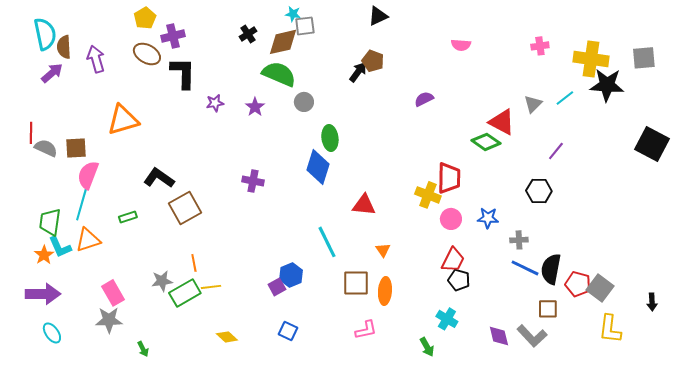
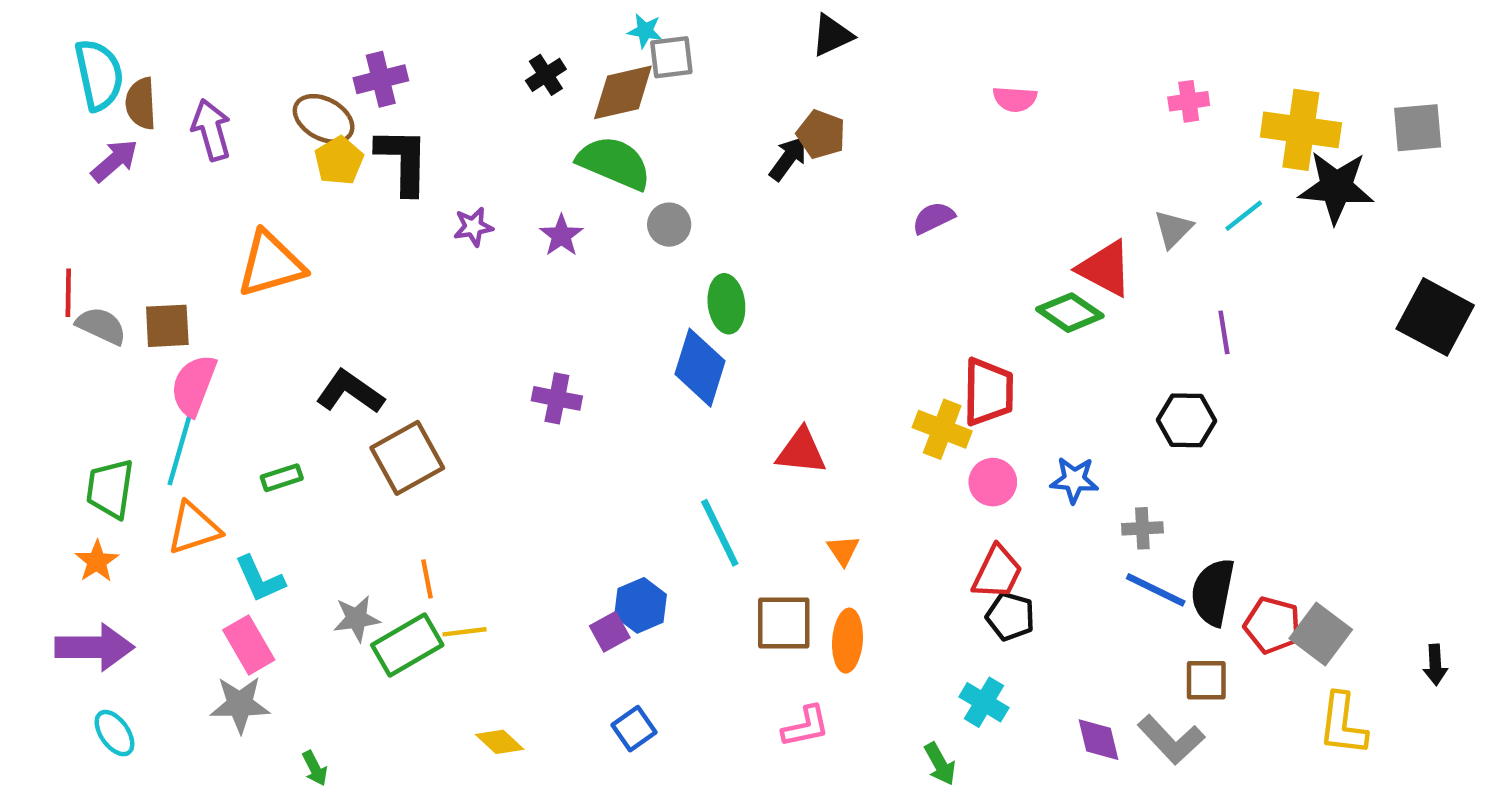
yellow pentagon: (145, 18) -> (339, 161), moved
purple line: (556, 151) -> (1224, 332), turned -48
cyan L-shape: (60, 247) -> (260, 579), moved
blue square: (288, 331) -> (634, 729), turned 30

